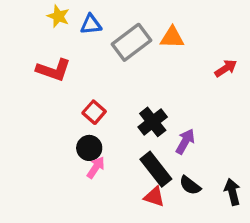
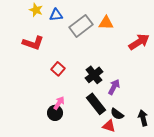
red arrow: (226, 68) -> (139, 42), size x1.5
black circle: (89, 148) -> (55, 113), moved
red triangle: (154, 197) -> (109, 126), moved

